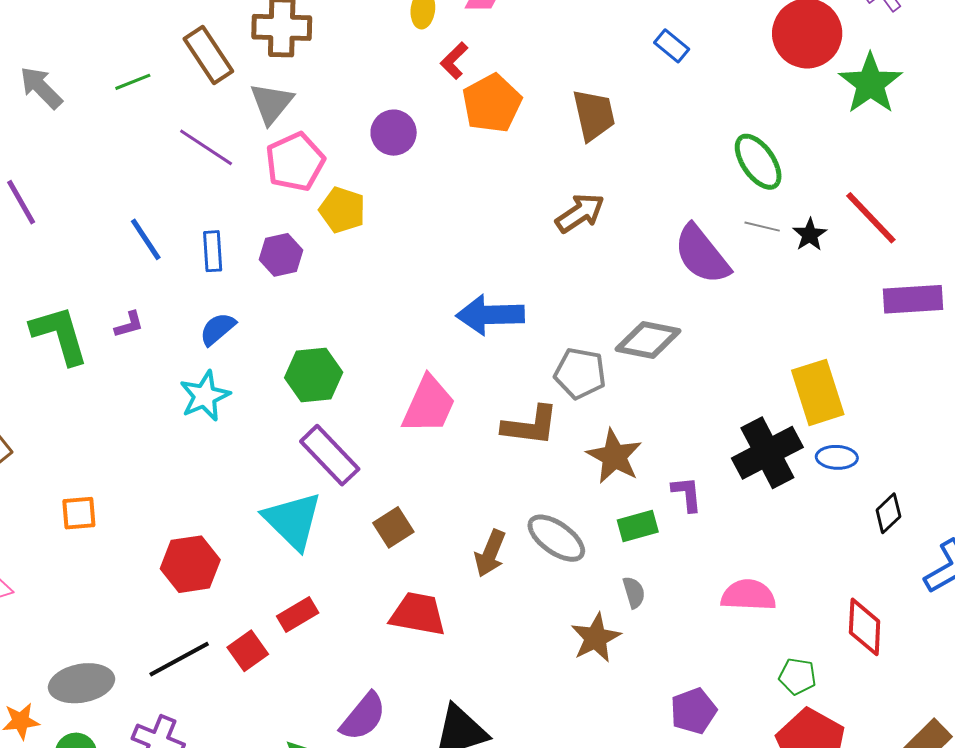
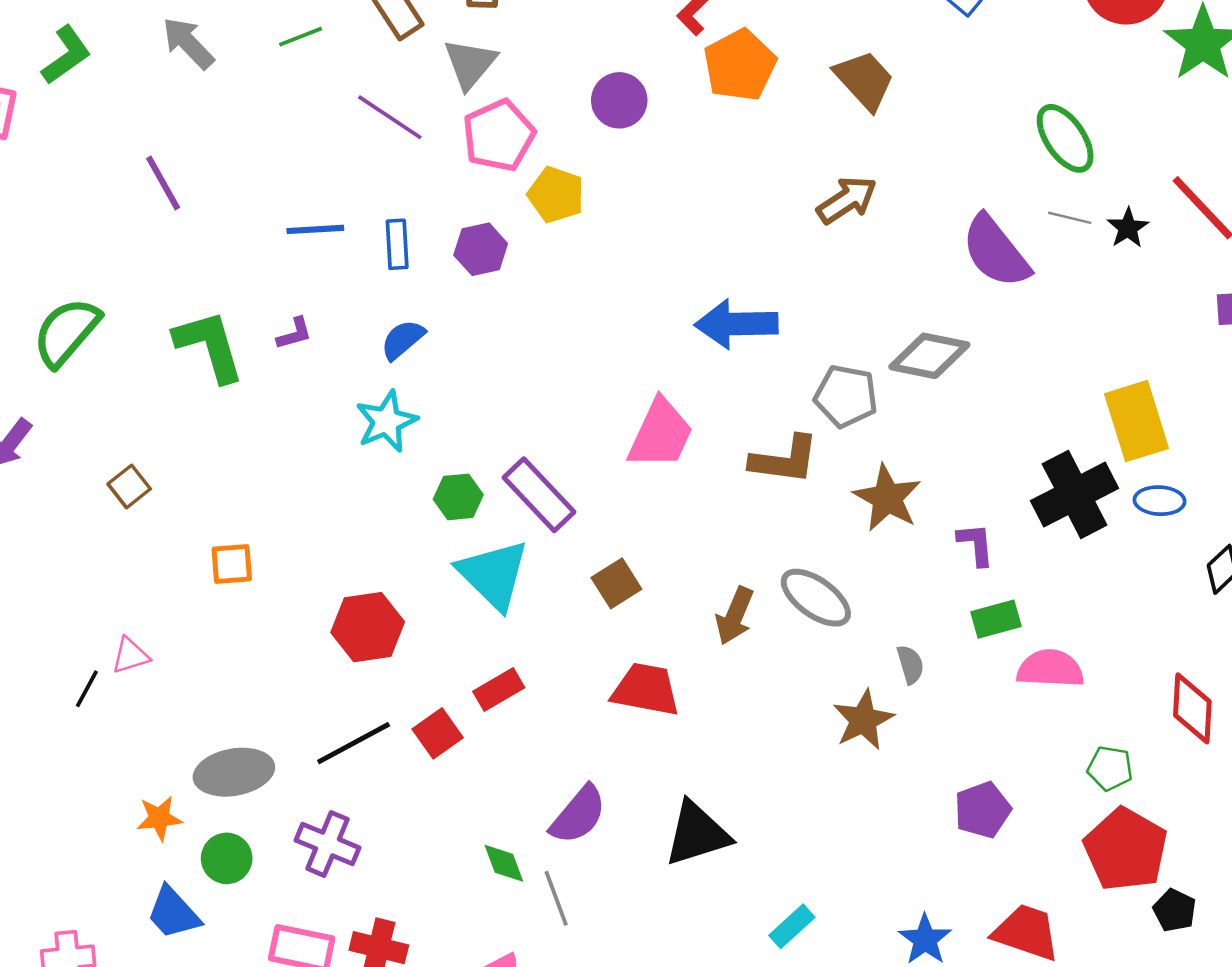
brown trapezoid: (594, 115) -> (864, 80), turned -30
blue line: (146, 239) -> (315, 229), turned -60
green hexagon: (314, 375) -> (458, 497), moved, size x0.7
green rectangle: (638, 526) -> (996, 619), moved

